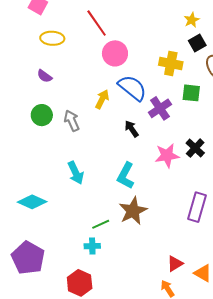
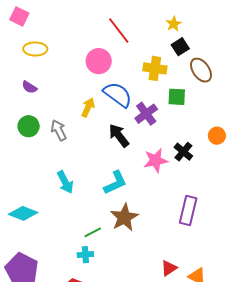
red line: (97, 23) -> (119, 30), moved
black arrow: (132, 129) -> (119, 136), size x1.4
cyan L-shape: (126, 176) -> (115, 183), turned -140

